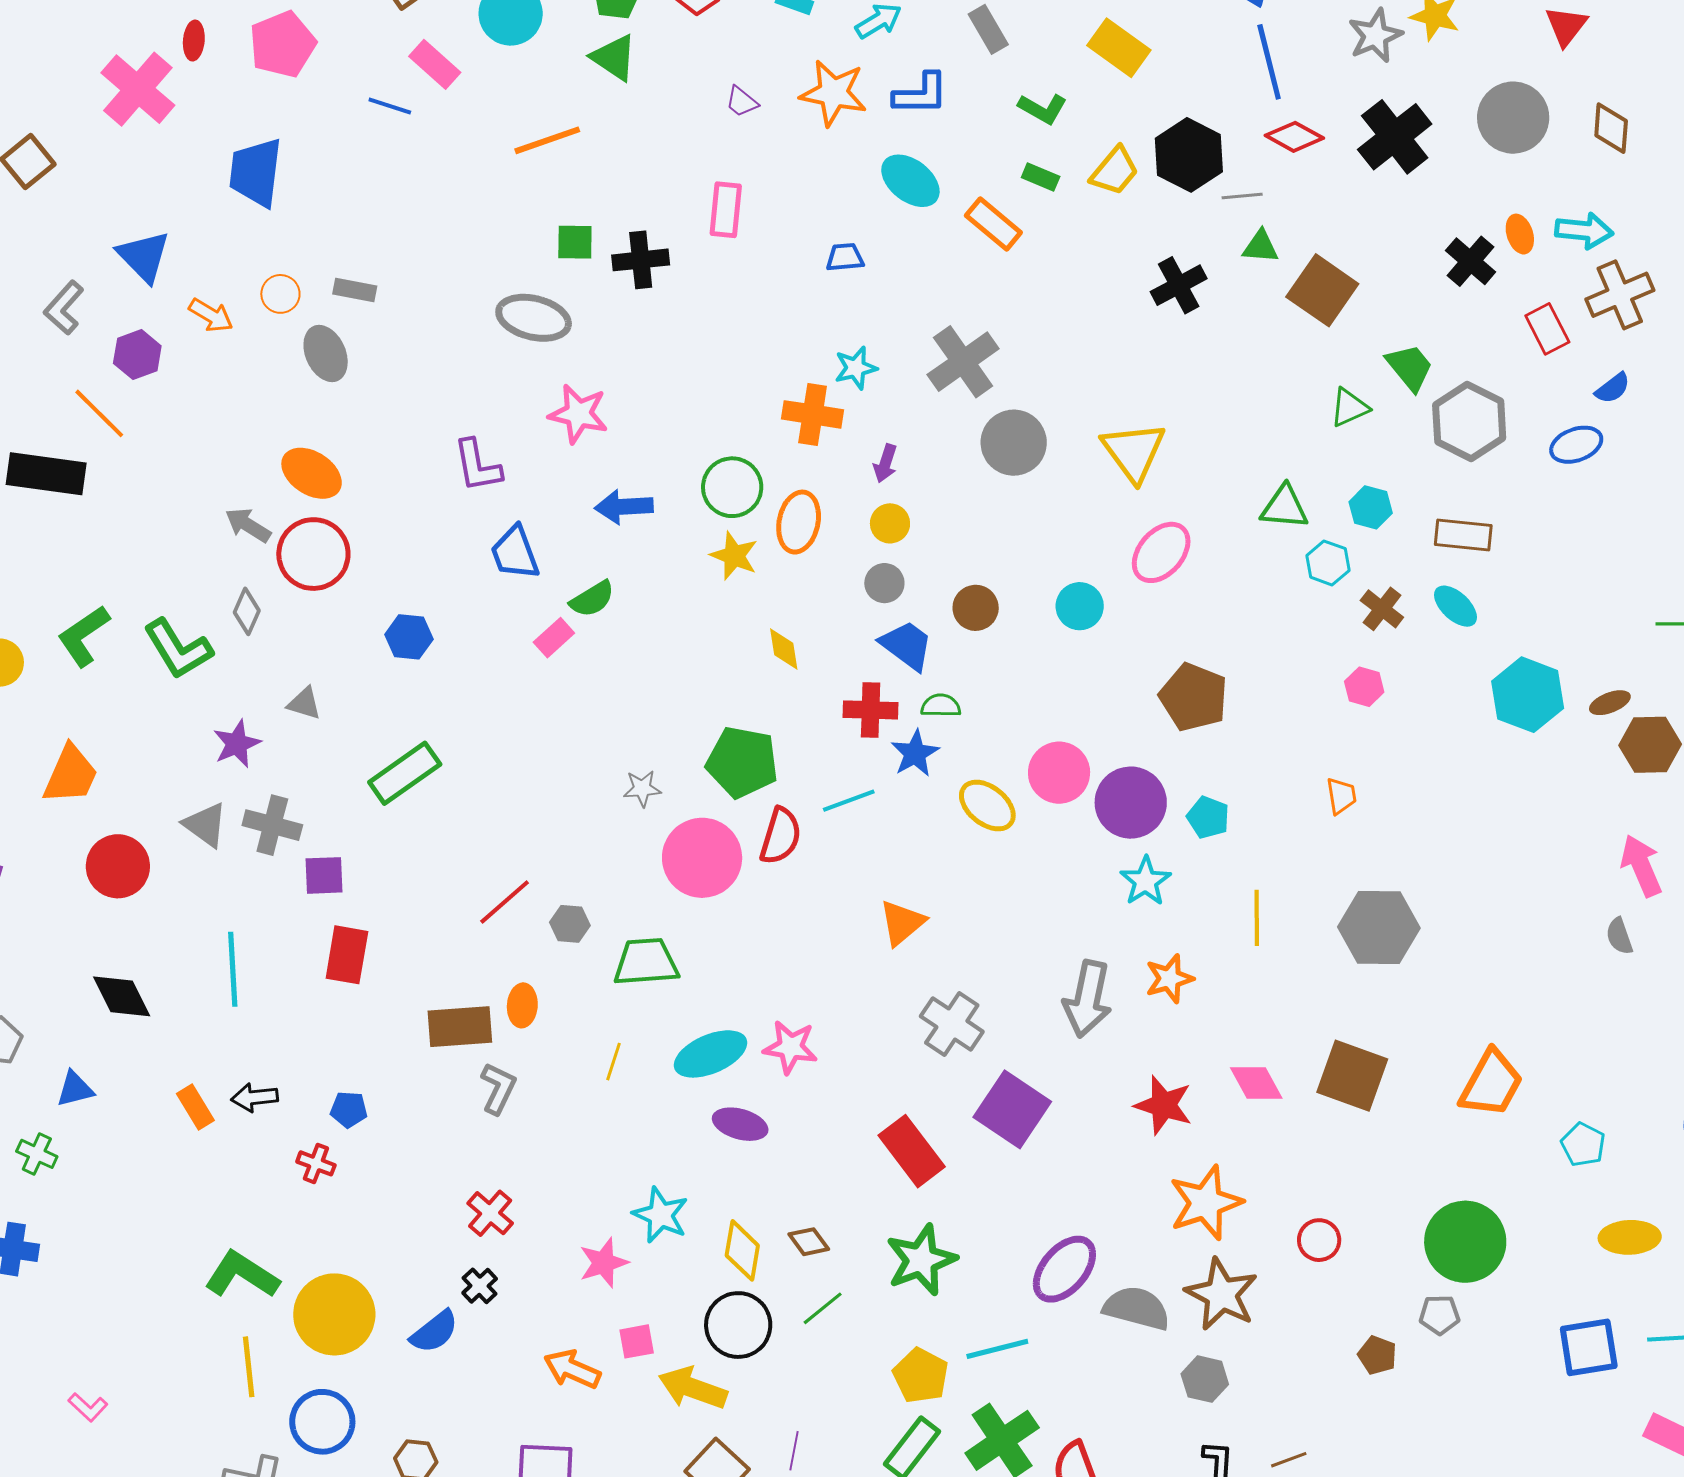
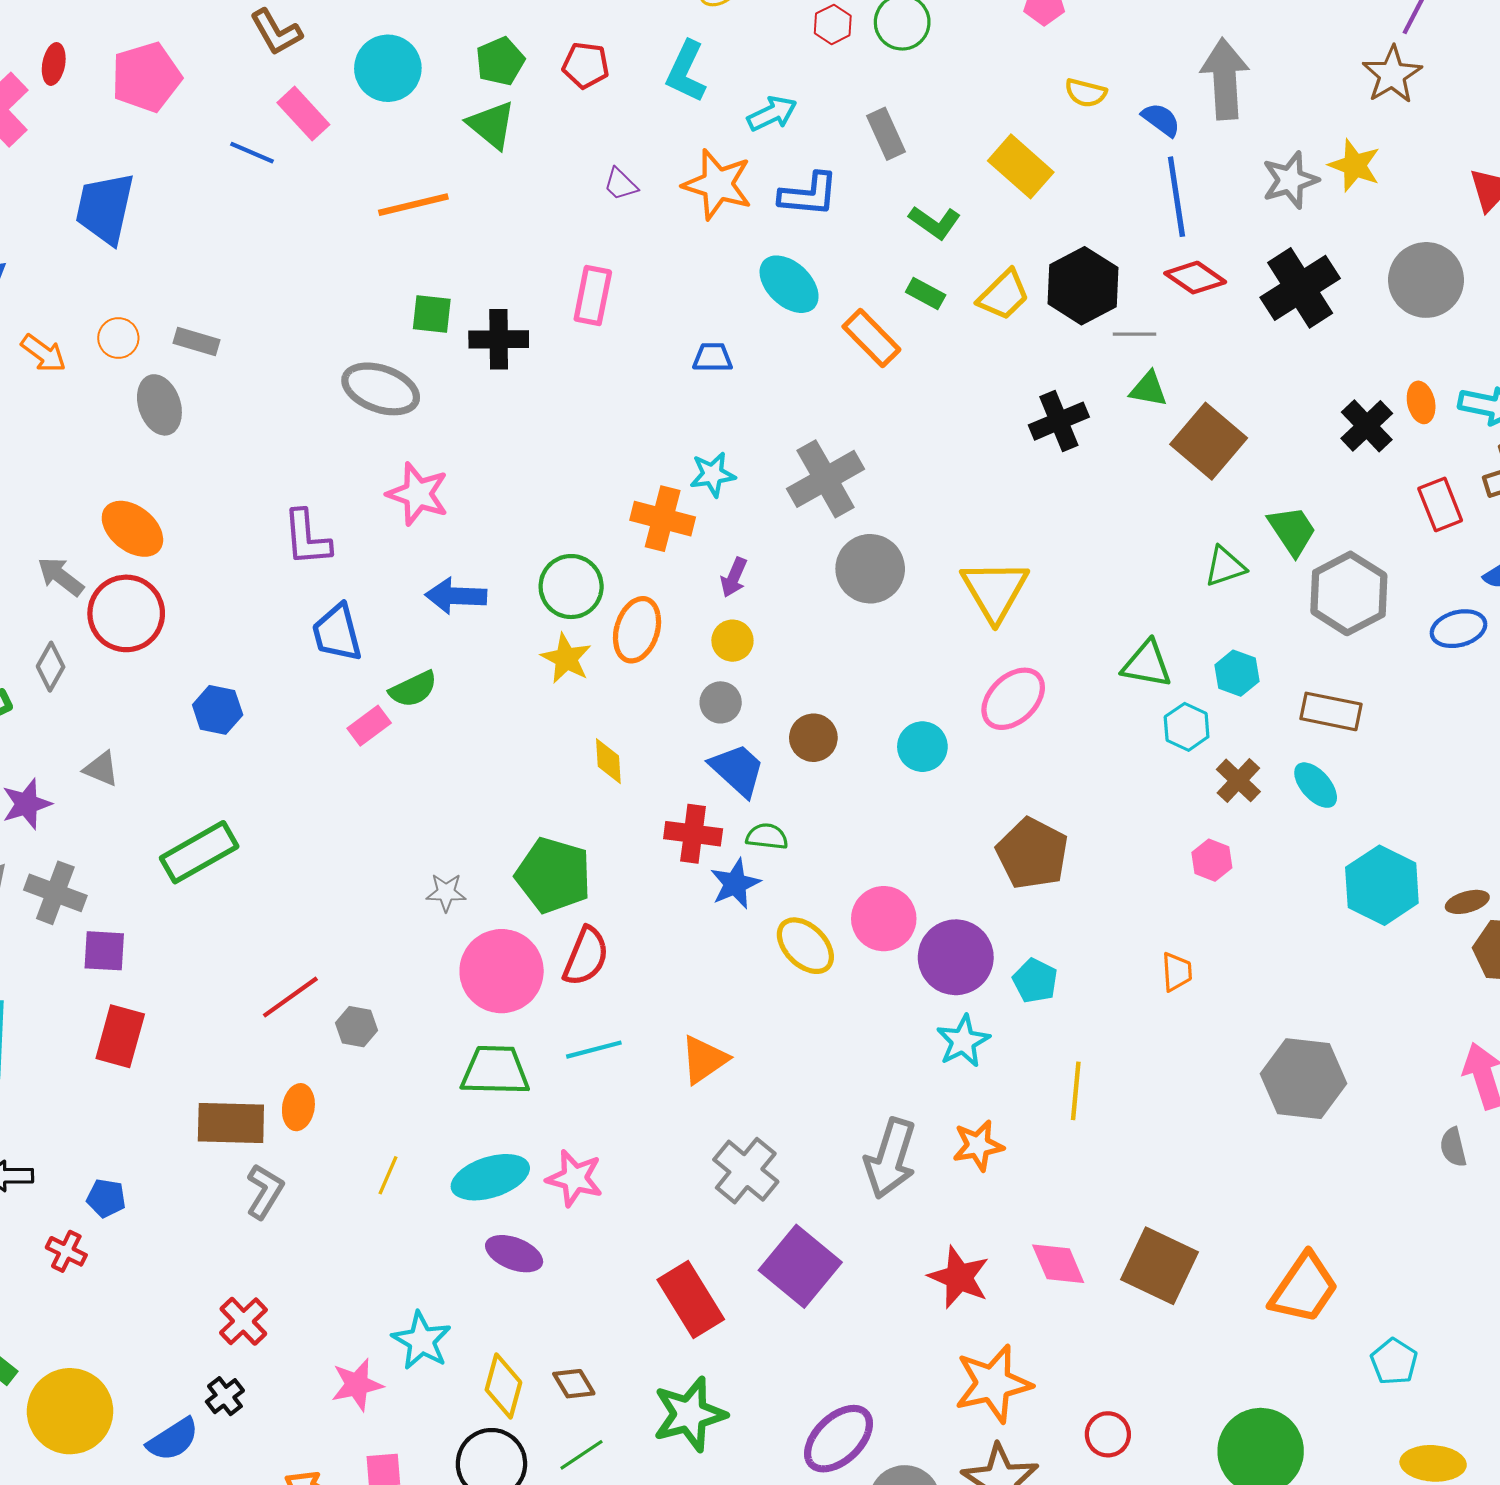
cyan line: (849, 801) -> (594, 1050), moved
gray hexagon: (1379, 927) -> (1304, 1079), moved
green trapezoid: (646, 962) -> (495, 1071), moved

